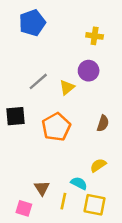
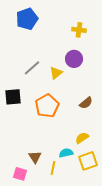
brown semicircle: (103, 123) -> (86, 103), turned 32
cyan semicircle: (79, 183) -> (66, 153), turned -40
yellow square: (95, 205) -> (88, 161), moved, turned -30

